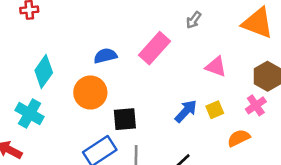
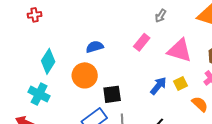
pink rectangle: (154, 48) -> (142, 42), moved, size x0.7
pink triangle: (216, 67) -> (179, 50), size x1.5
orange semicircle: (239, 138) -> (200, 104), turned 72

